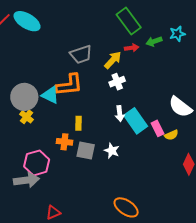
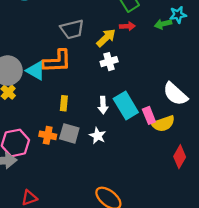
green arrow: (154, 41) -> (163, 24), moved
white arrow: (120, 114) -> (103, 105), moved
yellow semicircle: (171, 135) -> (163, 124), size x1.5
orange cross: (64, 142) -> (48, 135), moved

